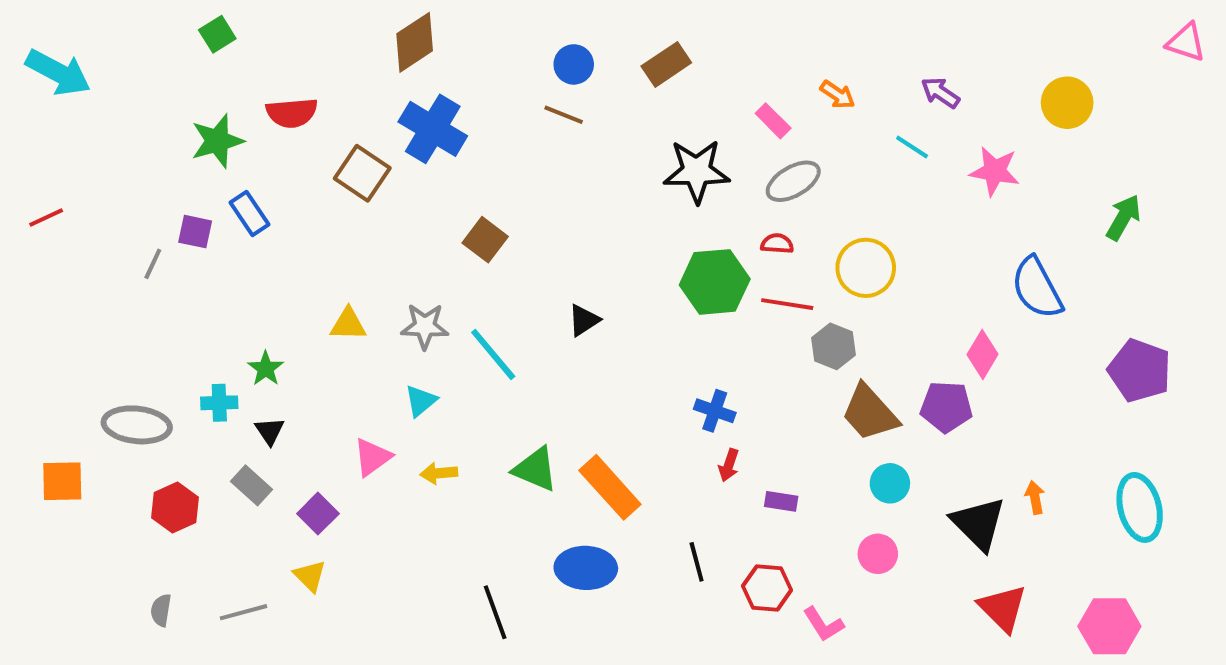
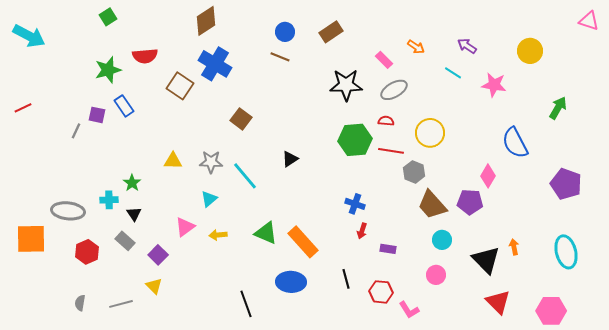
orange square: (62, 481) -> (31, 239), size x1.4

